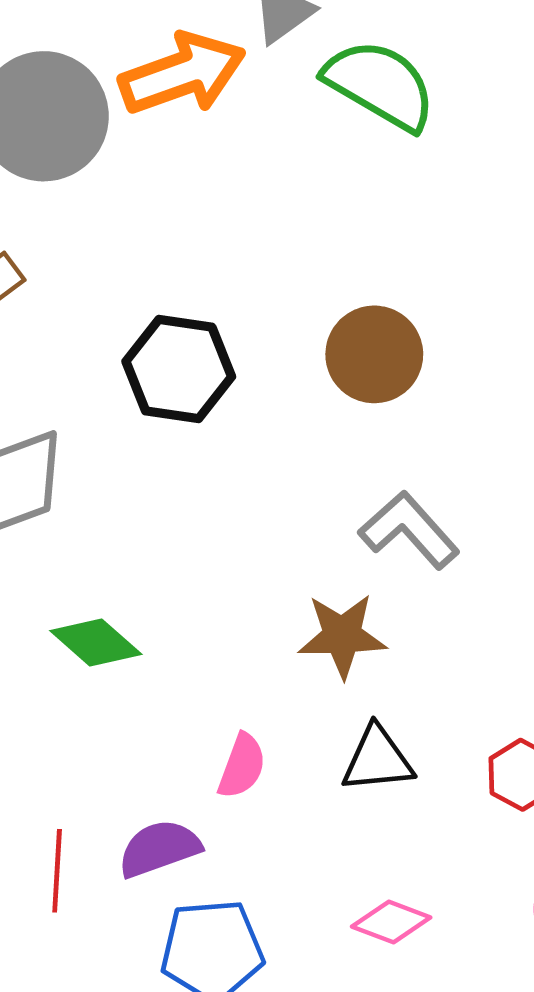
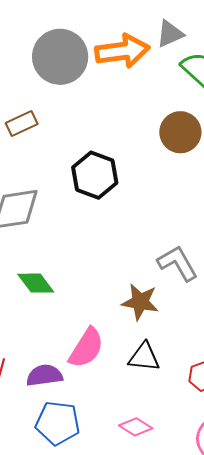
brown circle: (374, 354) -> (180, 132), moved
pink semicircle: (242, 766) -> (86, 348), size x1.5

